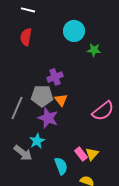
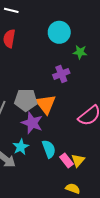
purple cross: (55, 77) -> (61, 74), moved
orange triangle: (61, 100) -> (46, 104), size x1.5
cyan semicircle: (61, 166) -> (49, 149), moved

